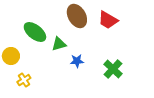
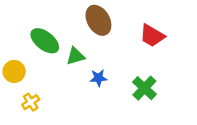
red trapezoid: (108, 20) -> (152, 36), moved

